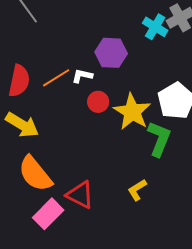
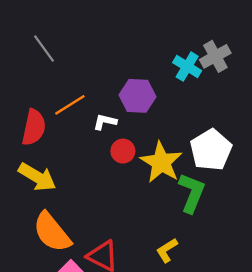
orange line: (56, 78) -> (70, 105), moved

